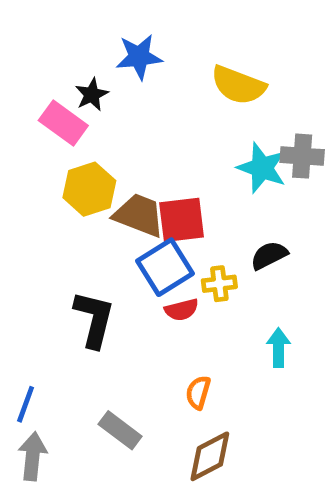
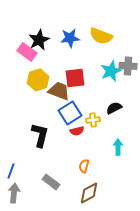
blue star: (139, 57) -> (70, 38), moved
black star: (92, 95) -> (39, 40), size x1.5
cyan star: (262, 168) -> (111, 71), turned 30
red square: (182, 220) -> (75, 78), moved

